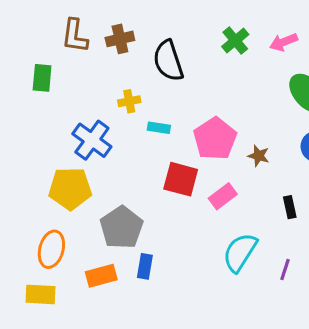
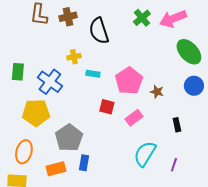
pink arrow: (284, 42) -> (173, 19), size x1.5
green rectangle: (42, 78) -> (18, 72), moved
red square: (181, 179) -> (107, 107), size x0.7

